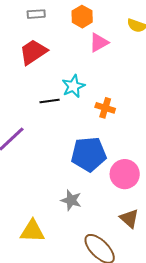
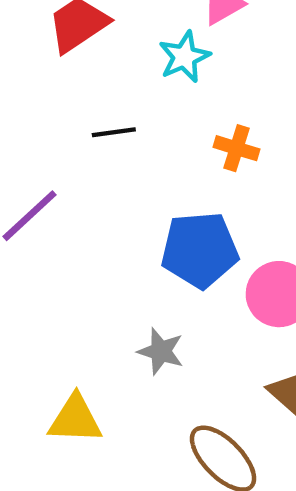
cyan star: (73, 86) -> (184, 57), moved

